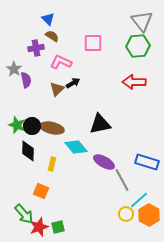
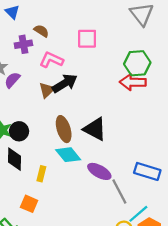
blue triangle: (48, 19) -> (12, 12), moved
green hexagon: (138, 46) -> (137, 63), moved
purple semicircle: (26, 80) -> (12, 80), turned -126
black arrow: (73, 83) -> (65, 83), size x1.6
black triangle: (100, 124) -> (95, 129), turned 40
brown ellipse: (52, 128) -> (64, 129), moved, turned 60

